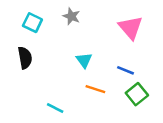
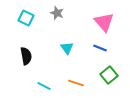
black semicircle: (25, 58) -> (26, 56), moved
blue line: (125, 70) -> (100, 48), moved
orange line: (95, 89) -> (76, 83), moved

